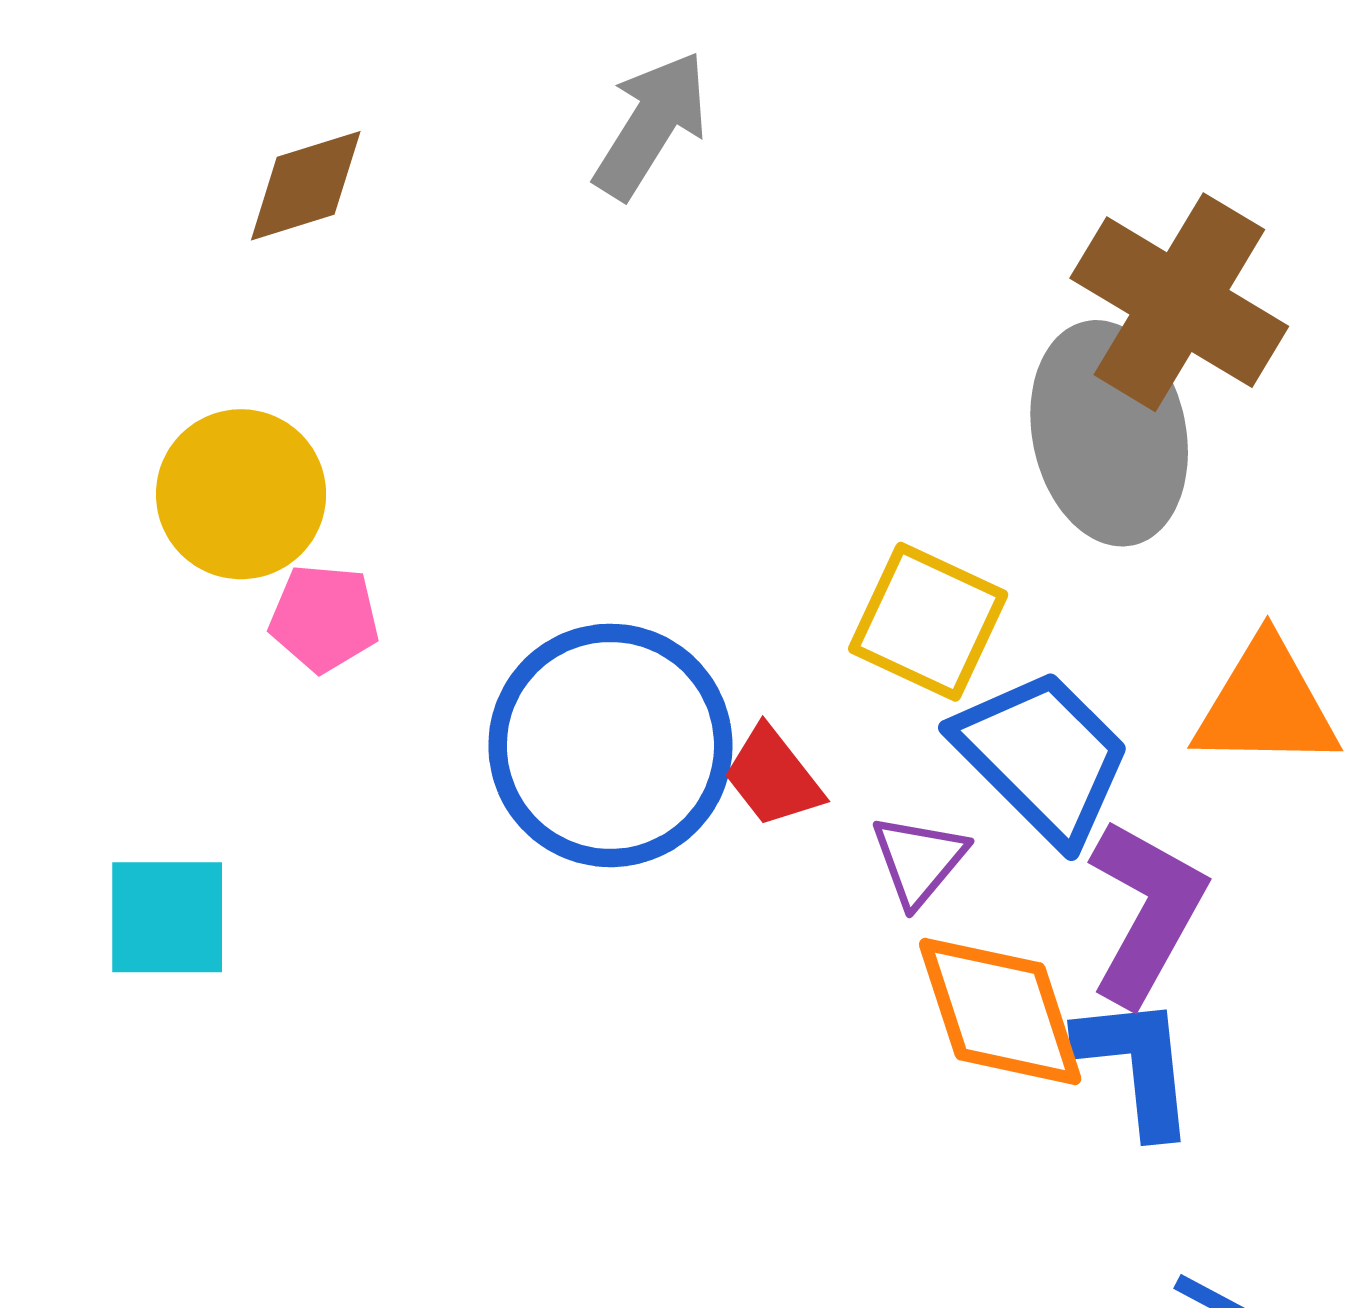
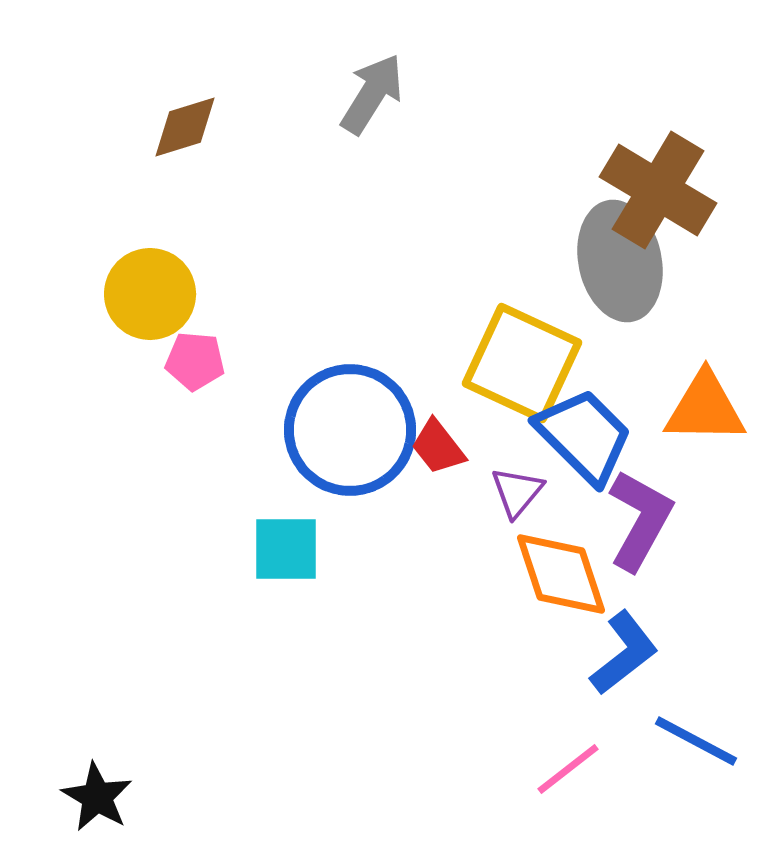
yellow square: (928, 622) -> (522, 363), size x1.4
cyan square: (167, 917) -> (286, 549), moved
blue L-shape: (1137, 1065) -> (624, 653), moved, turned 58

